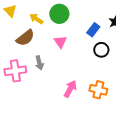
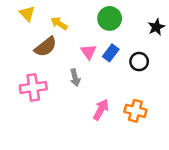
green circle: (59, 14) -> (110, 18), moved
blue rectangle: (93, 30) -> (111, 53), moved
gray arrow: (39, 63) -> (75, 78), moved

